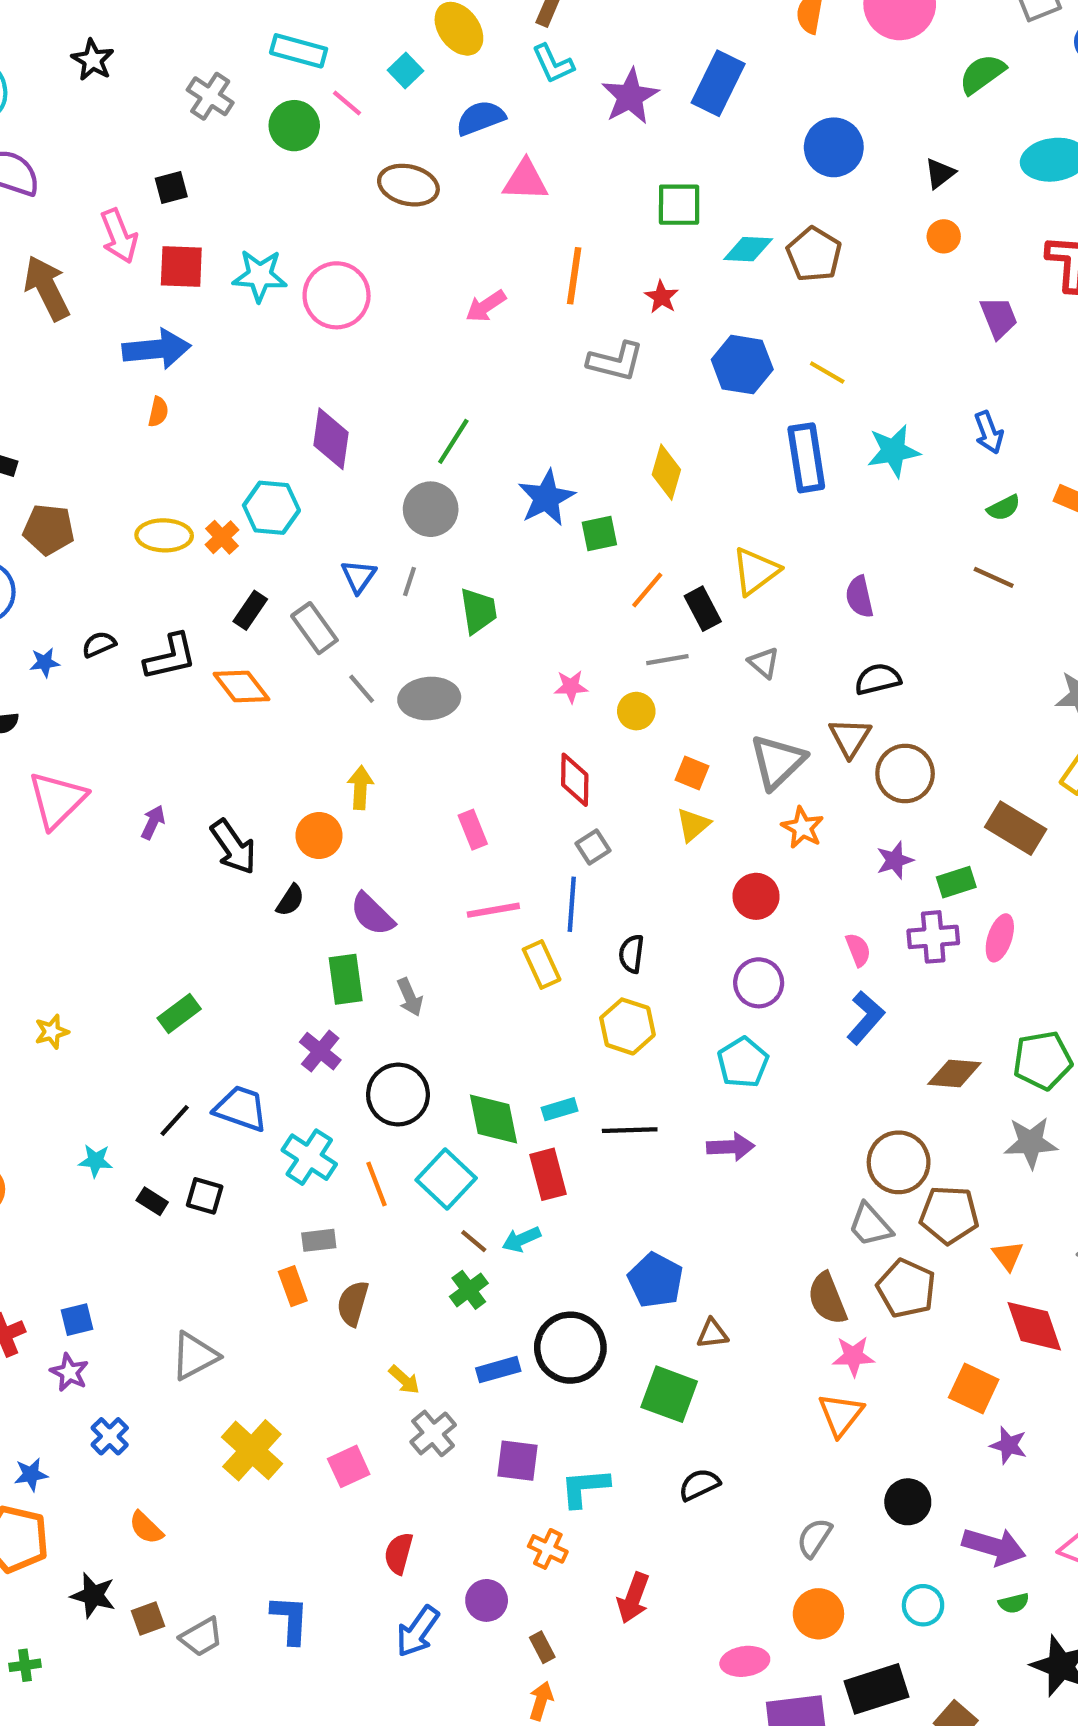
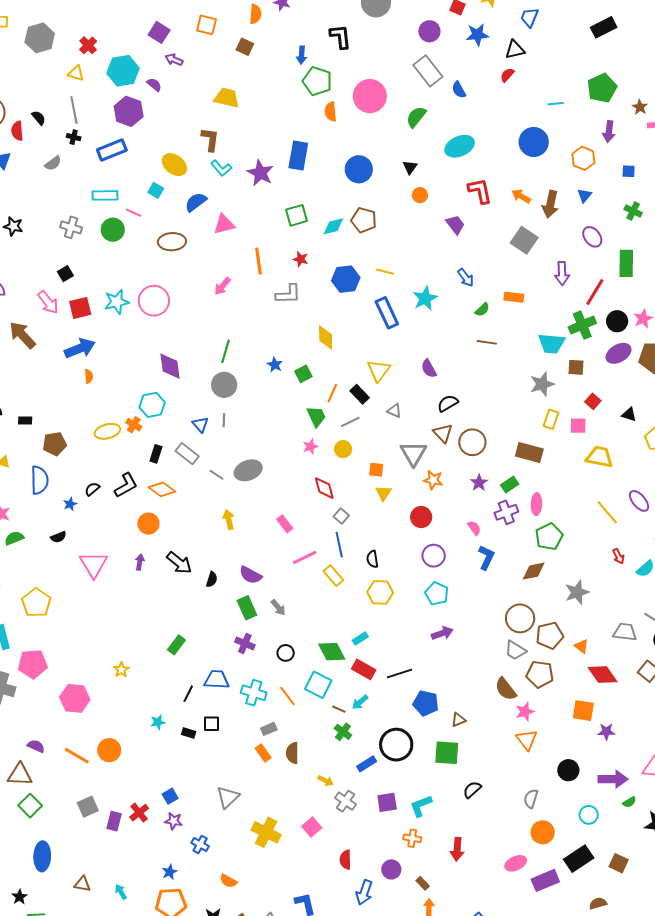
blue star: (546, 498) -> (275, 365), size x0.6
green trapezoid: (478, 611) -> (316, 416), moved
orange circle: (319, 835) -> (148, 524), moved
green pentagon: (1042, 1060) -> (549, 537), moved
black circle: (398, 1095) -> (286, 653), size x0.6
black line: (630, 1130) -> (399, 673), moved
red rectangle: (548, 1174) -> (364, 669), turned -30

